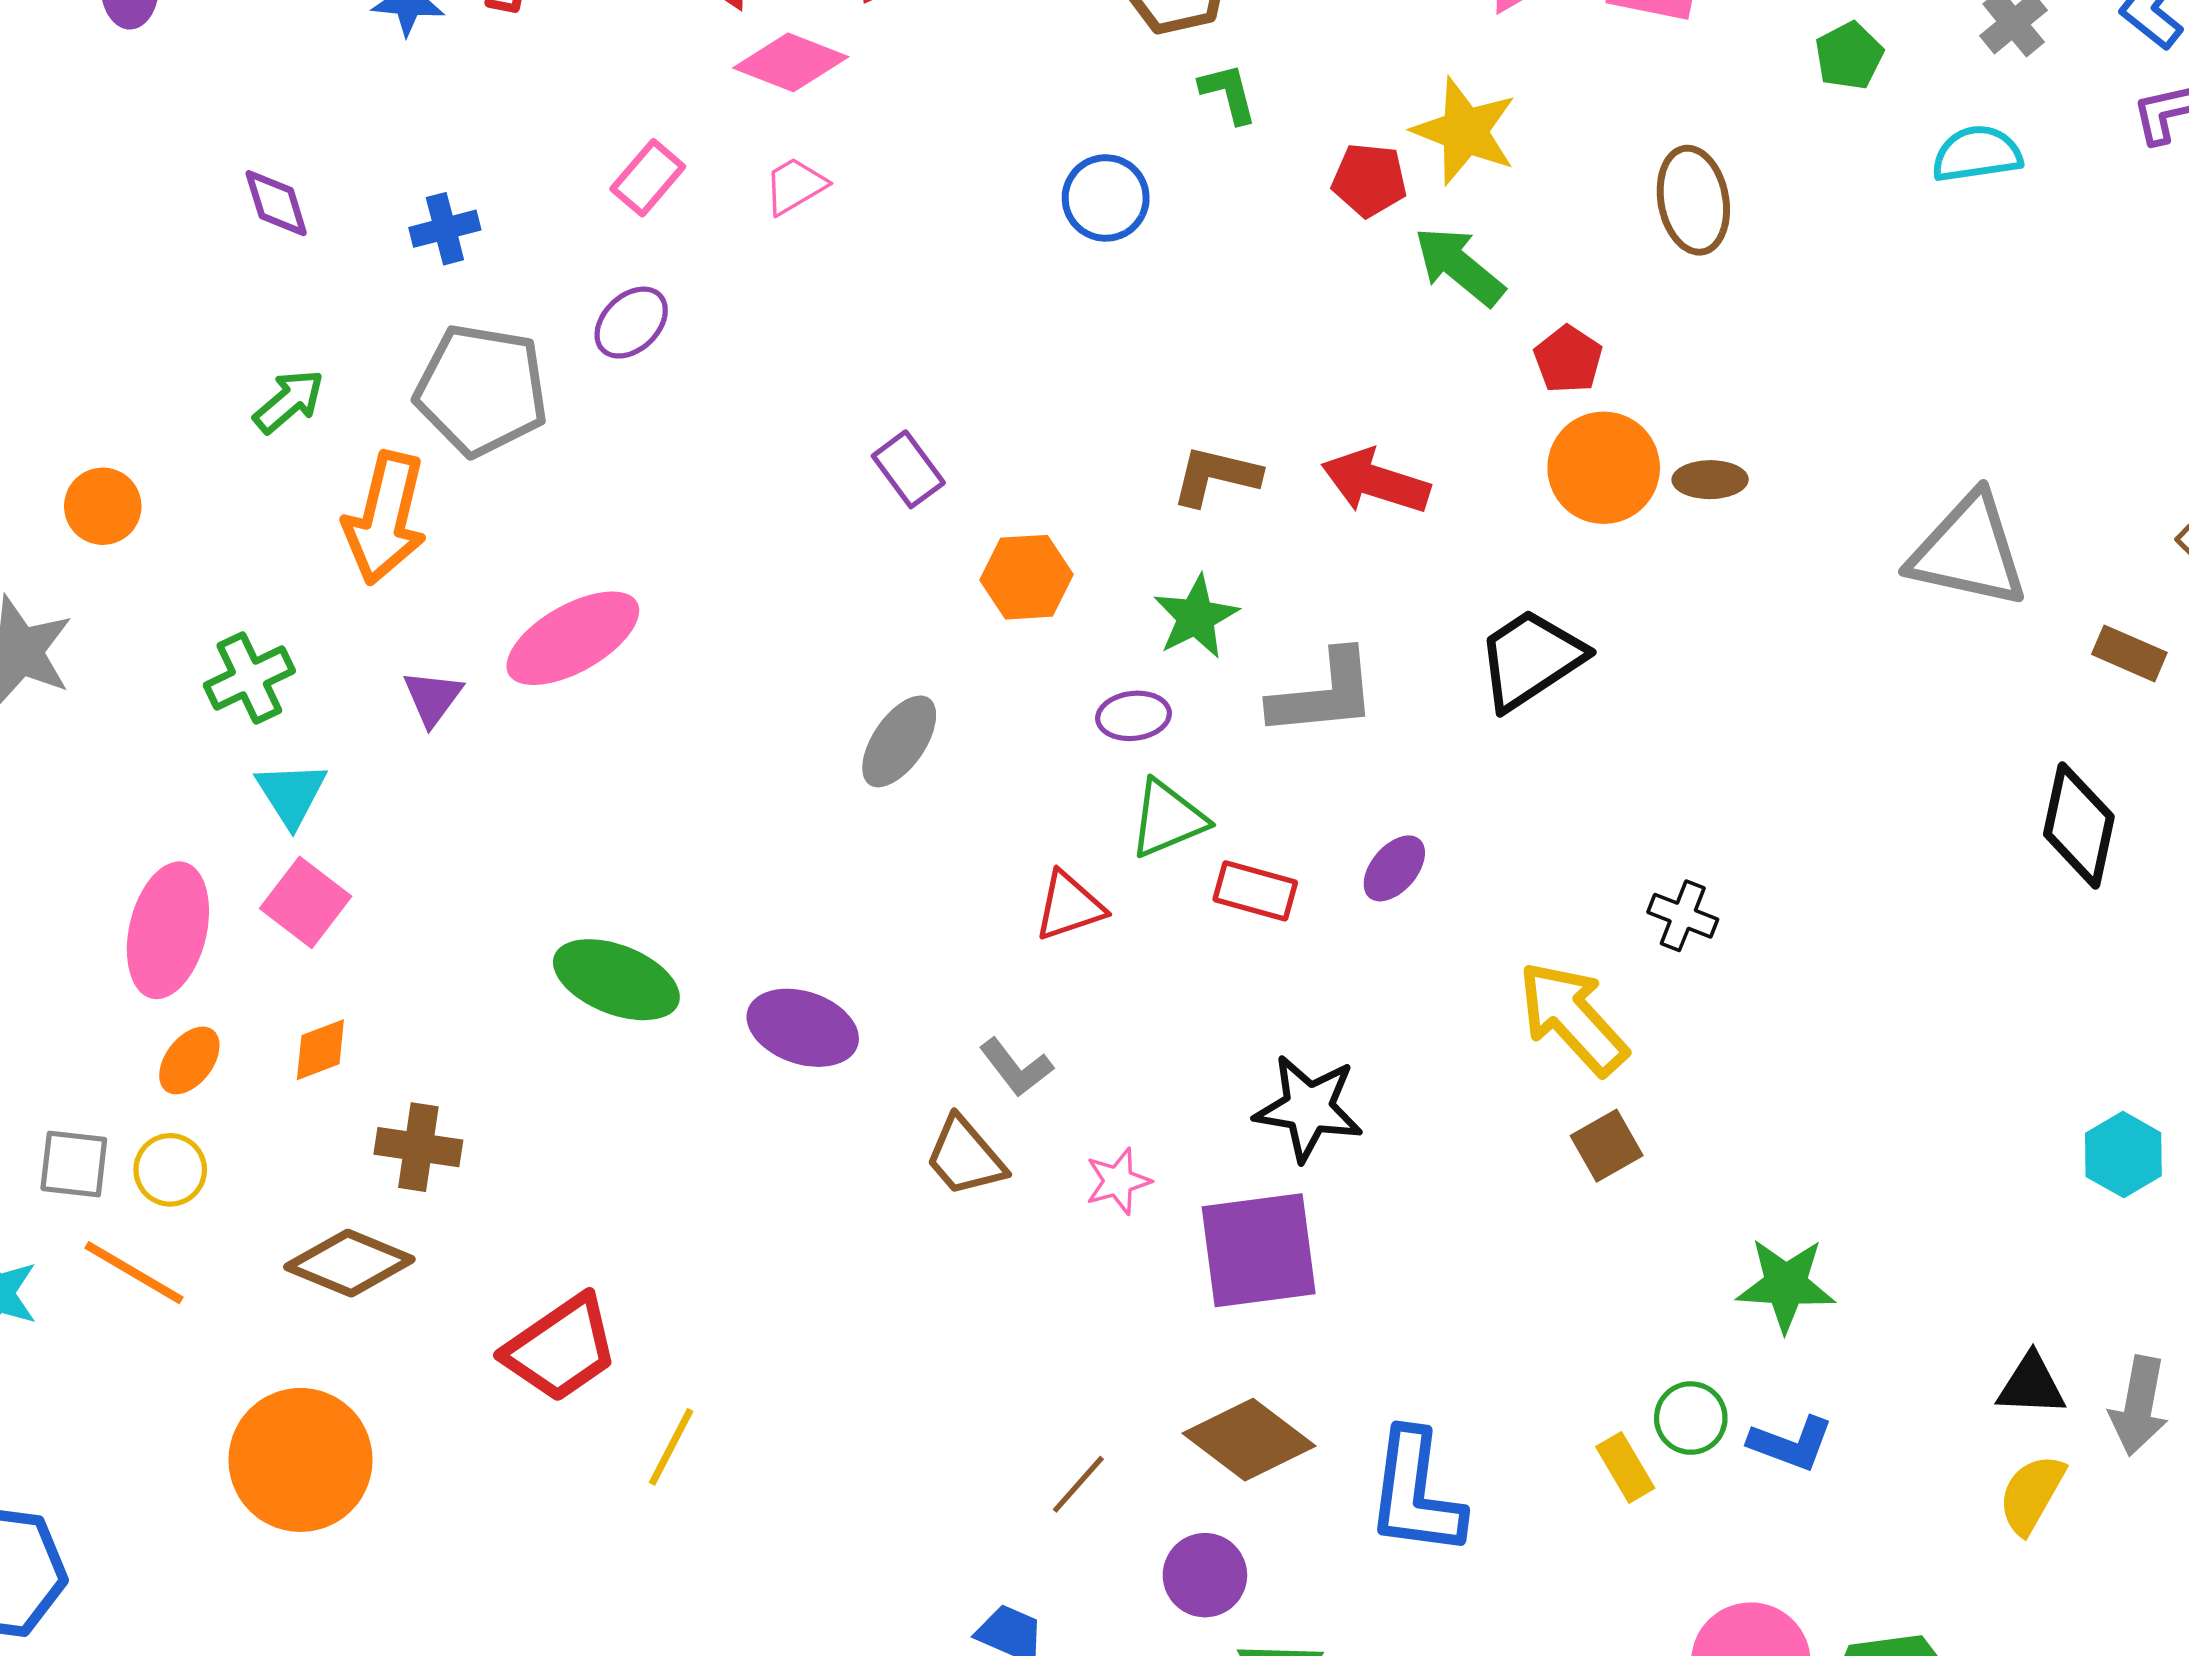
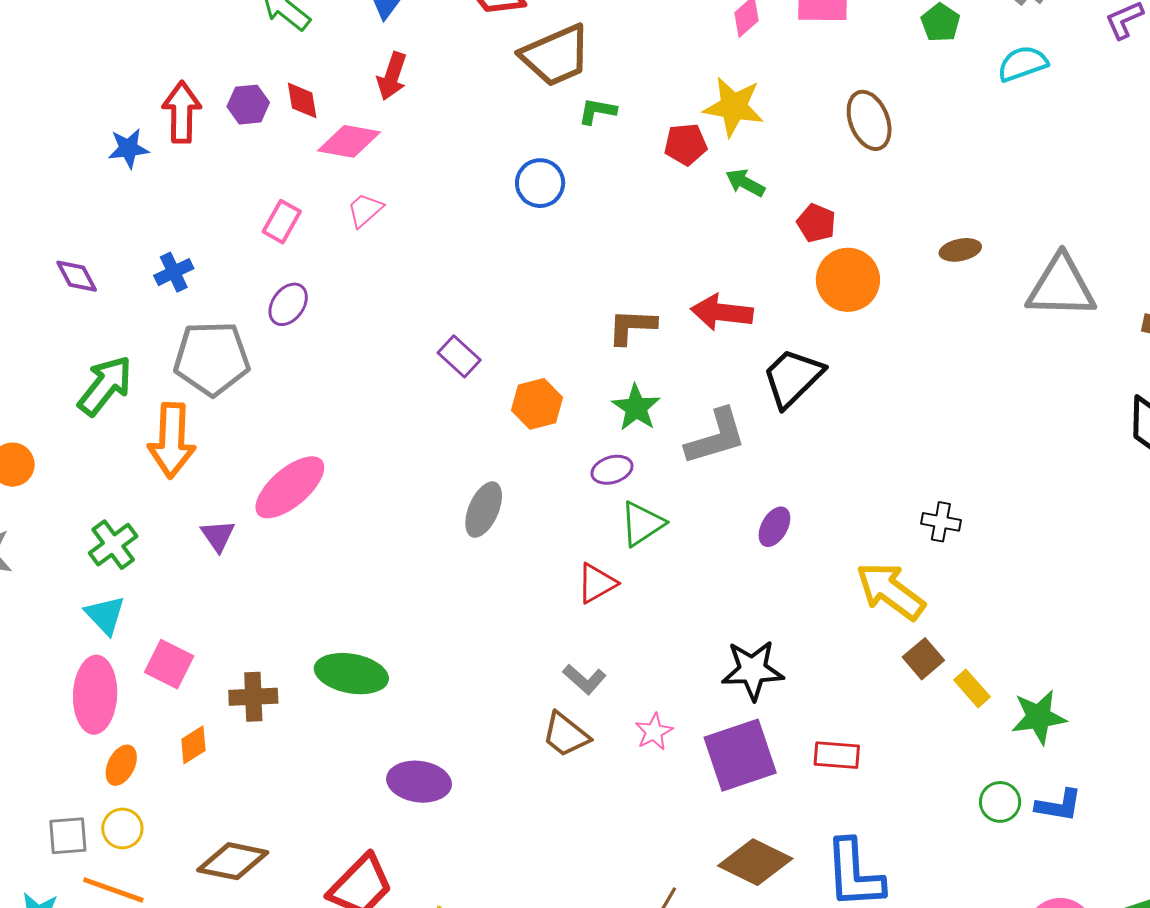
green L-shape: (1228, 93) -> (597, 111), turned -54
green arrow: (1459, 266) -> (745, 183), size x0.7
green arrow: (289, 401) -> (105, 386), size x1.5
brown ellipse: (1710, 480) -> (960, 250), moved
black trapezoid: (1530, 659) -> (793, 378), moved
cyan triangle: (291, 794) -> (105, 615), moved
red rectangle: (1255, 891) -> (837, 755), moved
purple ellipse: (803, 1028) -> (419, 782), moved
brown cross: (418, 1147) -> (253, 697), moved
yellow rectangle: (1625, 1467) -> (972, 688), moved

